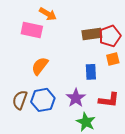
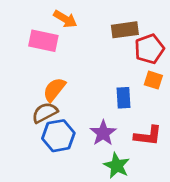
brown rectangle: (92, 34) -> (125, 30), moved
orange square: (113, 59) -> (153, 80), turned 32
brown semicircle: (20, 100) -> (45, 113), moved, turned 42

